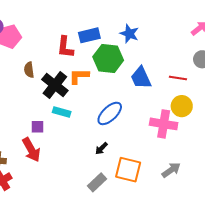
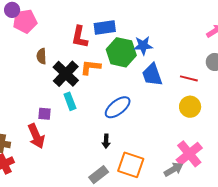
blue star: (129, 34) -> (143, 46), moved, turned -30
cyan rectangle: (62, 112) -> (70, 101), turned 48
pink cross: (164, 124) -> (189, 154), moved, turned 36
black arrow: (101, 148) -> (106, 141), turned -48

